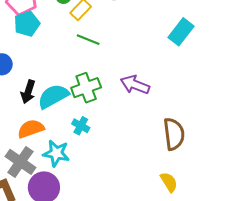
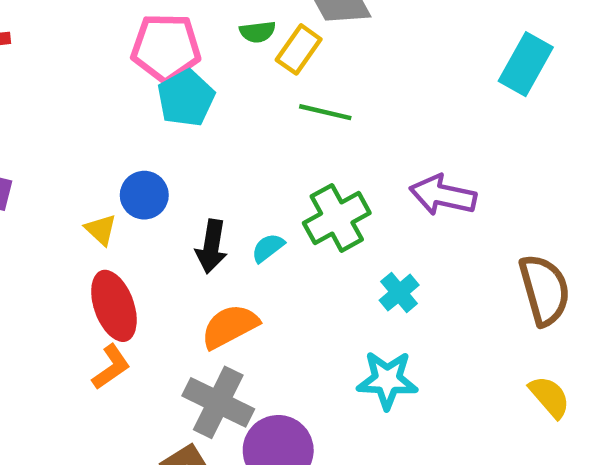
cyan semicircle: (53, 96) -> (268, 248), size x0.5
cyan cross: (81, 126) -> (399, 293), moved, turned 30
cyan star: (56, 153) -> (387, 380), moved

